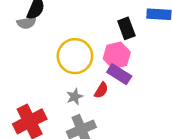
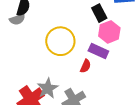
pink hexagon: (117, 55) -> (109, 32), moved
gray star: (75, 97) -> (48, 88), moved, size x1.5

